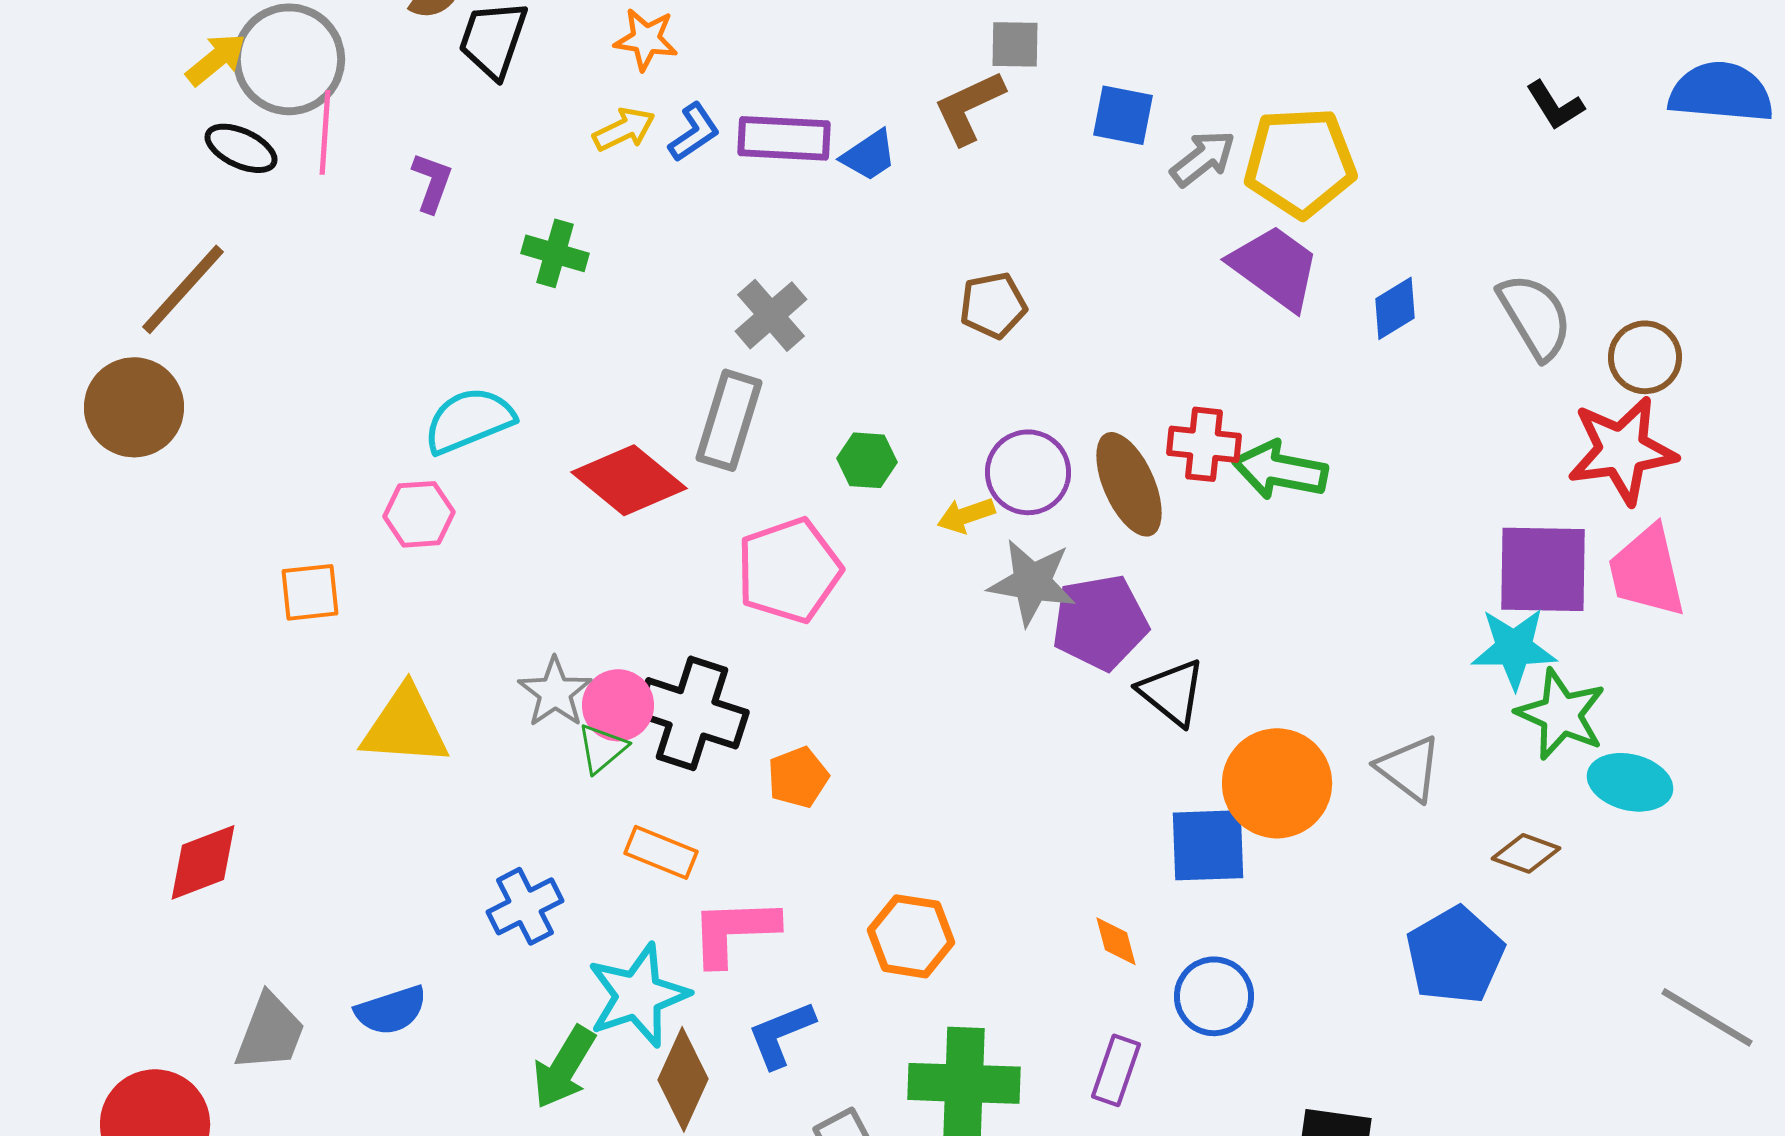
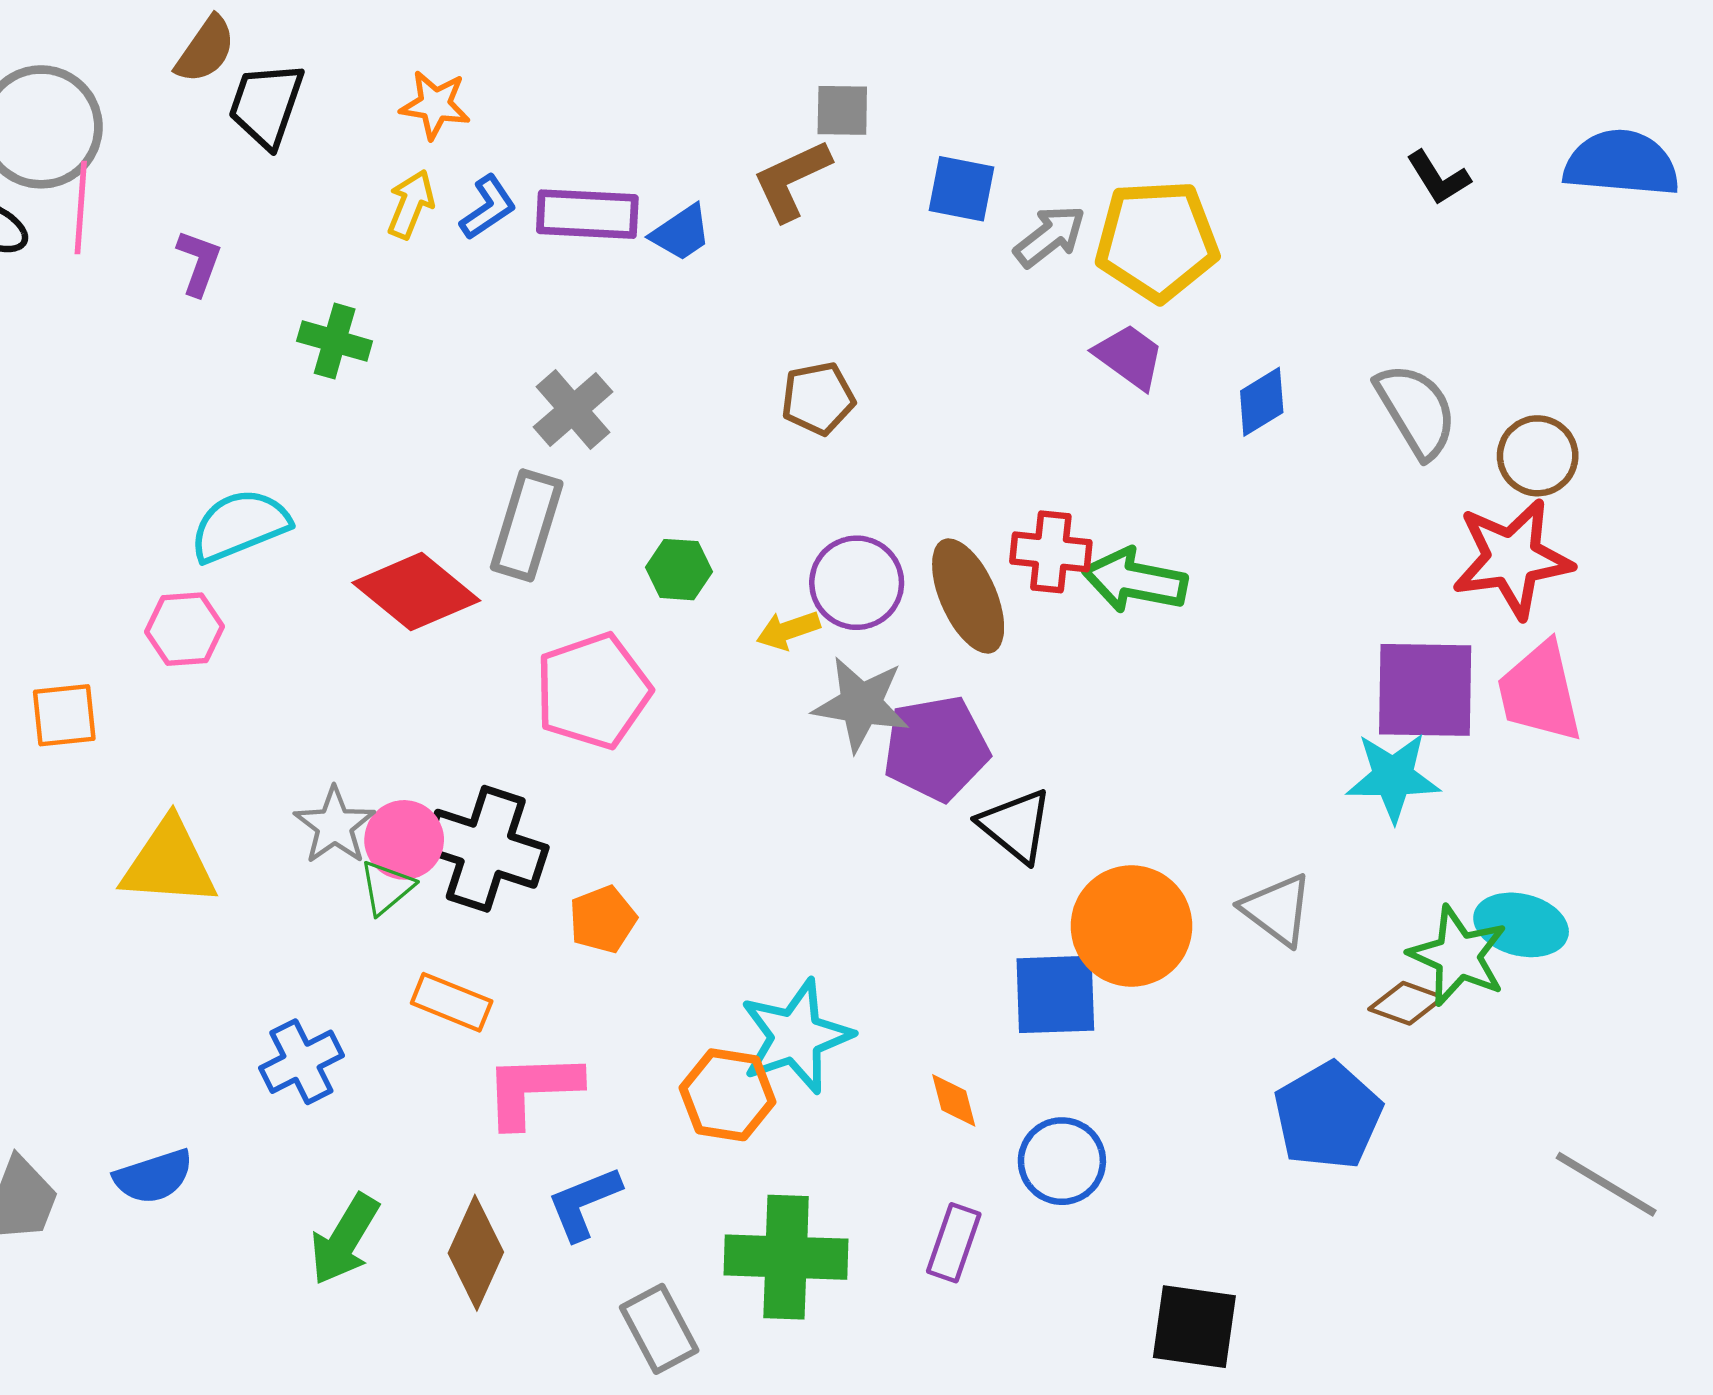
yellow arrow: (624, 129) -> (411, 204), turned -42
purple trapezoid: (1275, 267) -> (1129, 356), size x0.7
green star: (1561, 714) -> (1458, 956), moved
cyan star: (638, 995) -> (796, 1036), moved

